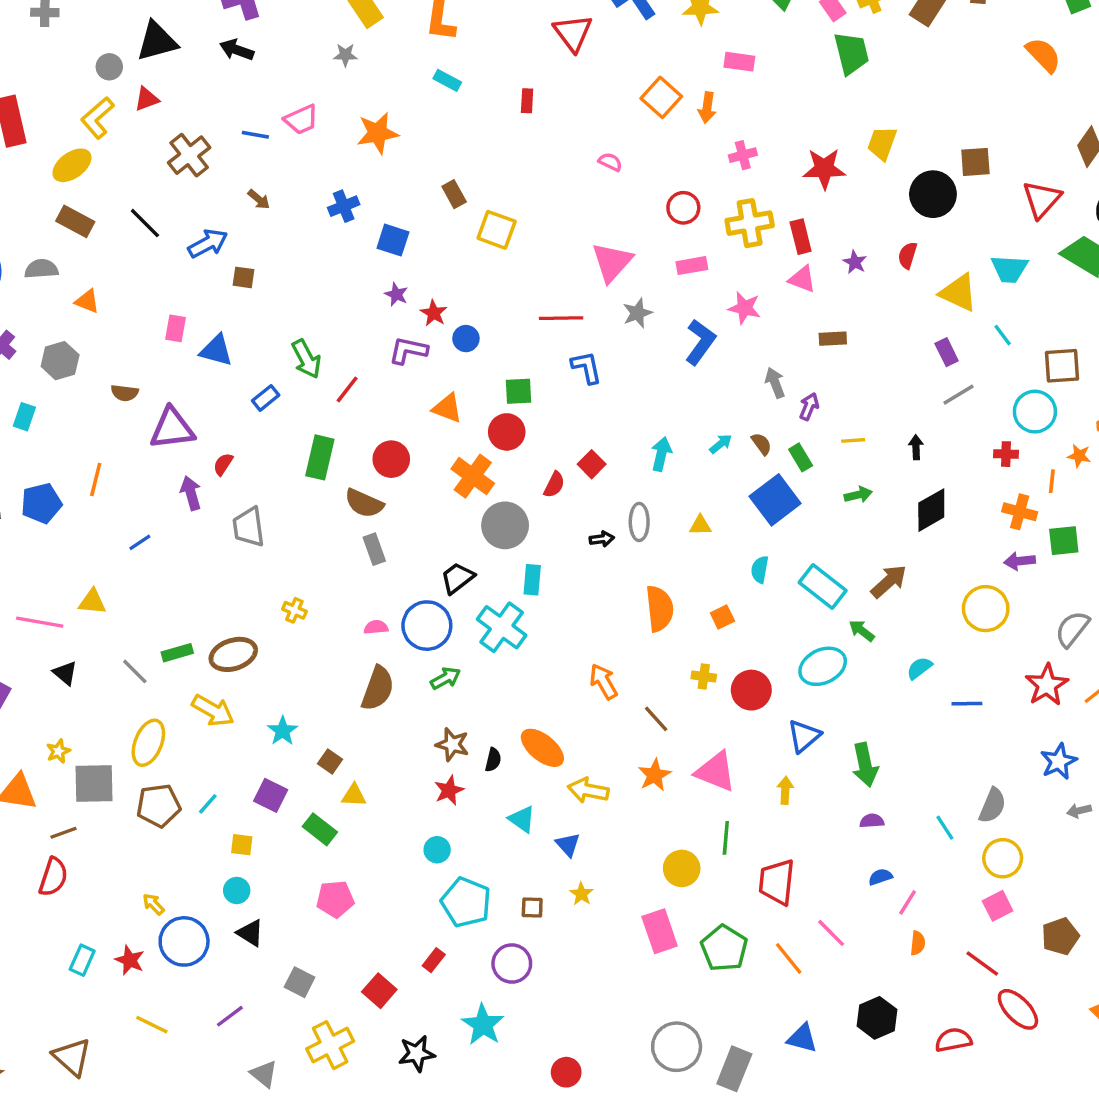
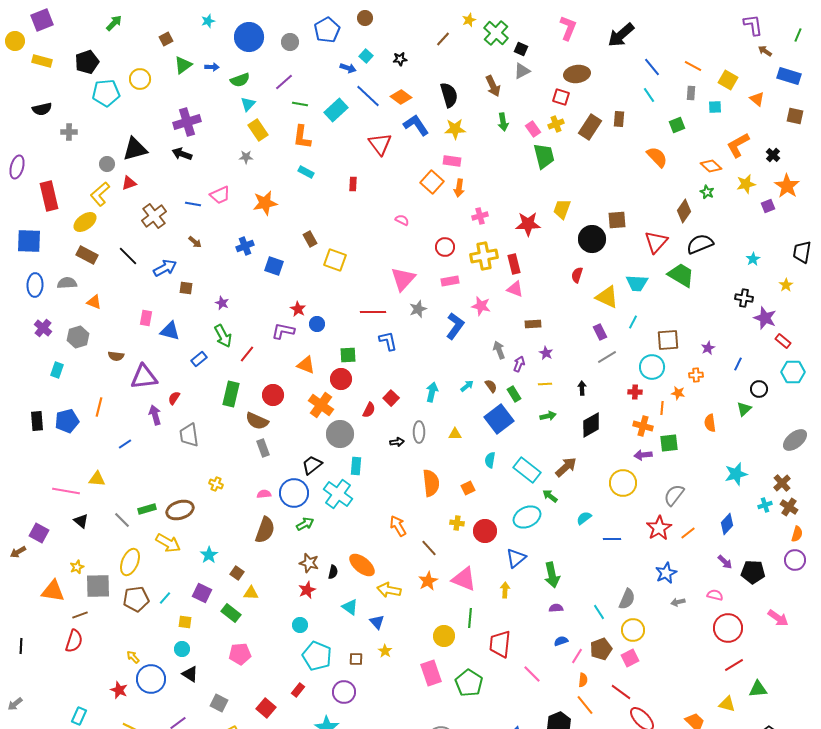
pink rectangle: (739, 62) -> (452, 161), moved
purple star: (855, 262) -> (546, 353), moved
purple star: (396, 294) -> (222, 303), moved
cyan line: (1003, 335) -> (633, 322), turned 64
brown pentagon: (1060, 936) -> (601, 649), moved
orange line: (789, 958) -> (585, 705), moved
cyan rectangle: (82, 960) -> (79, 716), moved

